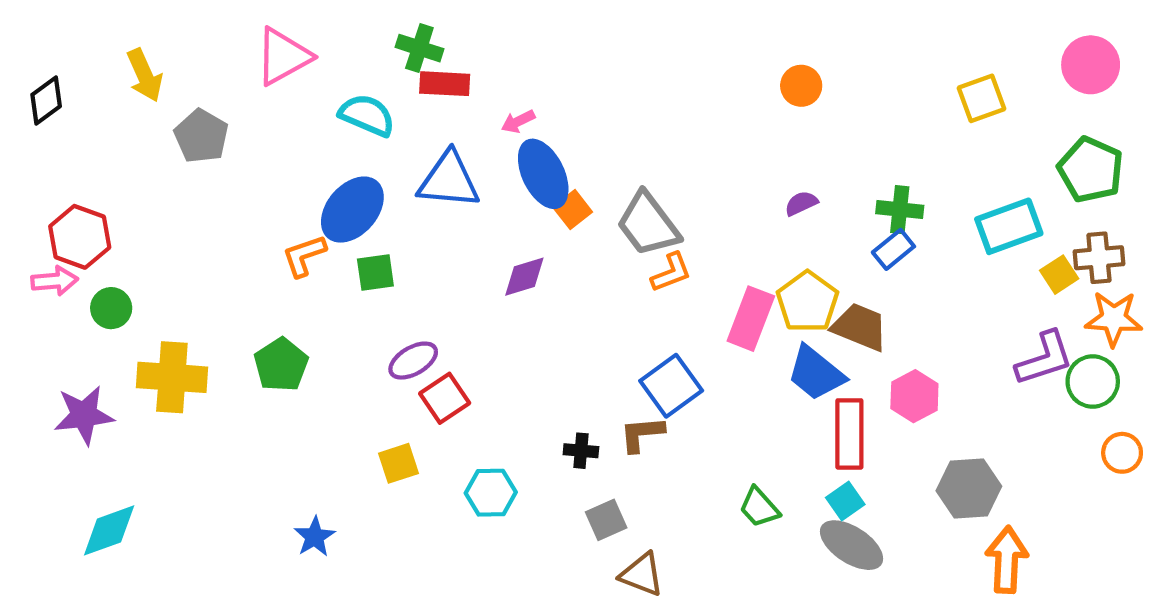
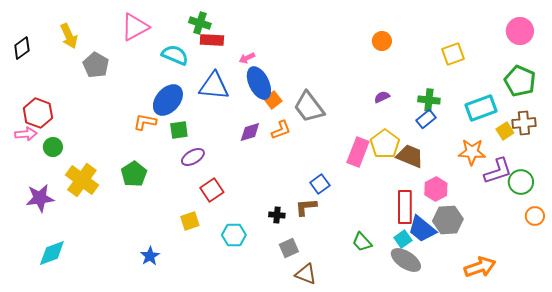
yellow square: (982, 98) -> (453, 54), moved
orange L-shape: (304, 256) -> (145, 122), turned 30
orange L-shape: (671, 272) -> (281, 130), moved
orange star: (1114, 319) -> (472, 152), moved
purple ellipse: (413, 361) -> (193, 157), moved
blue trapezoid: (816, 373) -> (422, 229), moved
yellow cross: (172, 377) -> (82, 180), turned 32
blue square: (671, 386) -> (320, 184), size x0.7
gray hexagon: (969, 488) -> (448, 220), moved
orange arrow: (1007, 560) -> (480, 267), turned 68

